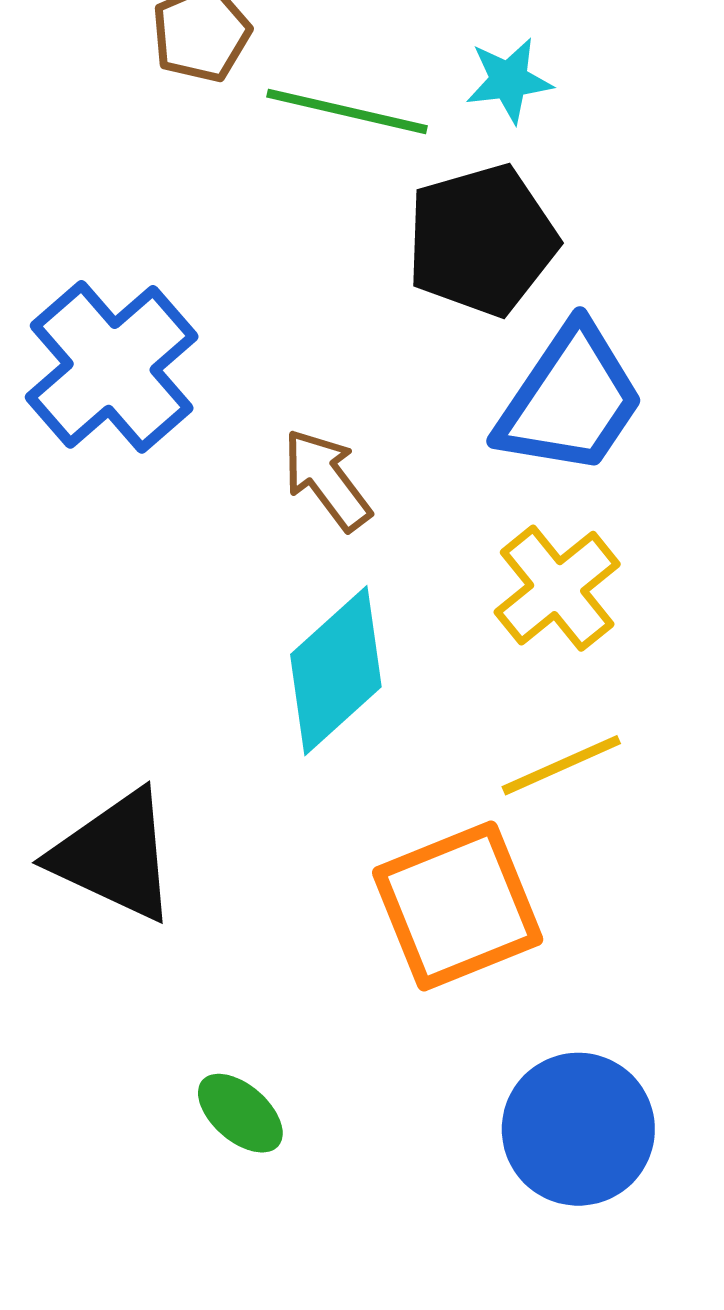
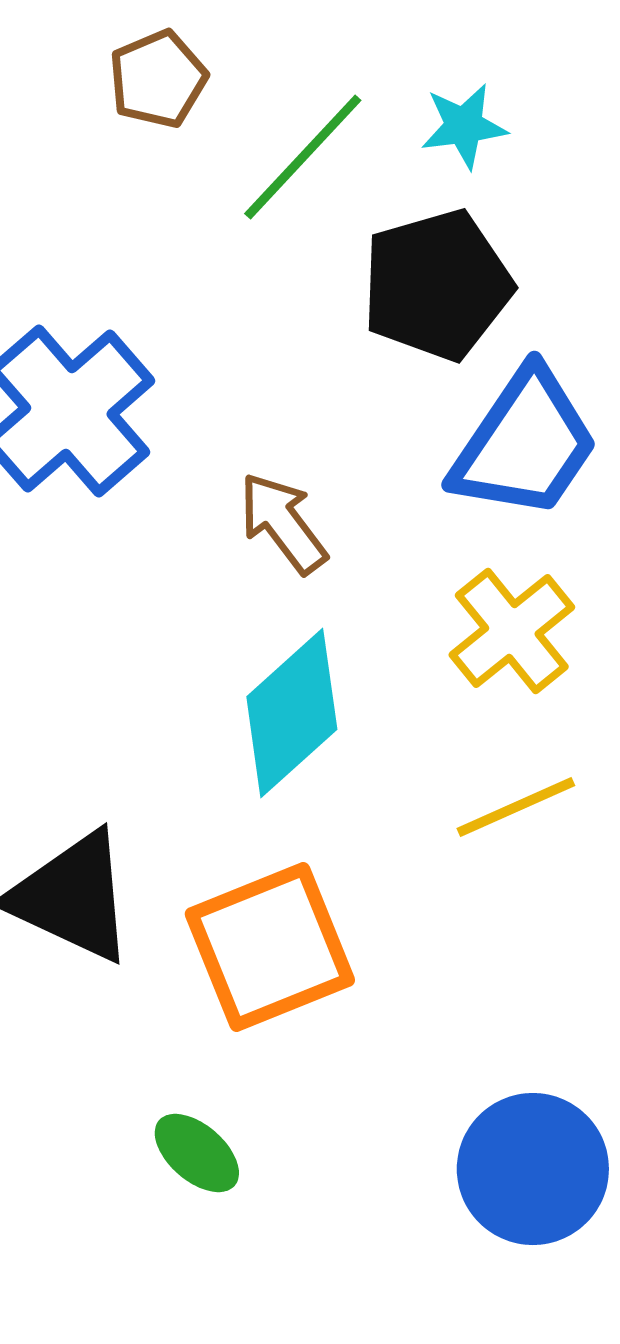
green line: (347, 111) -> (303, 157), turned -60
orange square: (458, 906) -> (270, 947), moved

